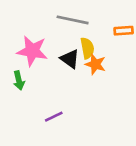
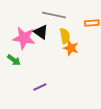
black triangle: (70, 59) -> (41, 32), moved
green arrow: (19, 80) -> (14, 60), turned -40

